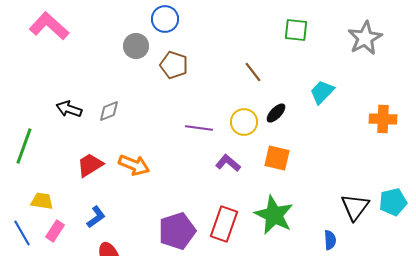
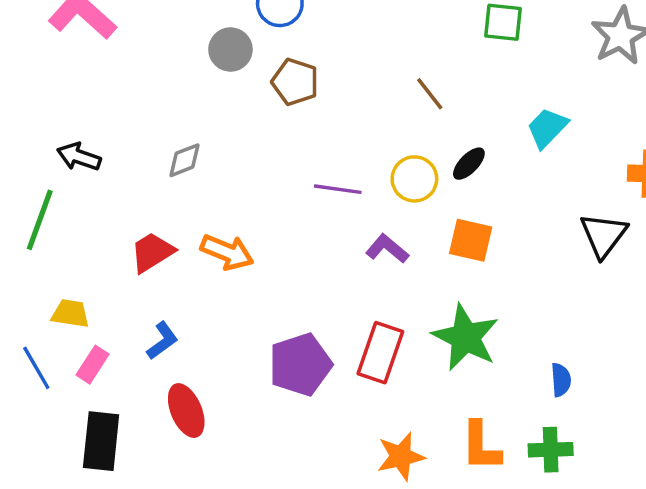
black arrow: (69, 109) -> (79, 157), moved
black triangle: (355, 207) -> (603, 235), moved

